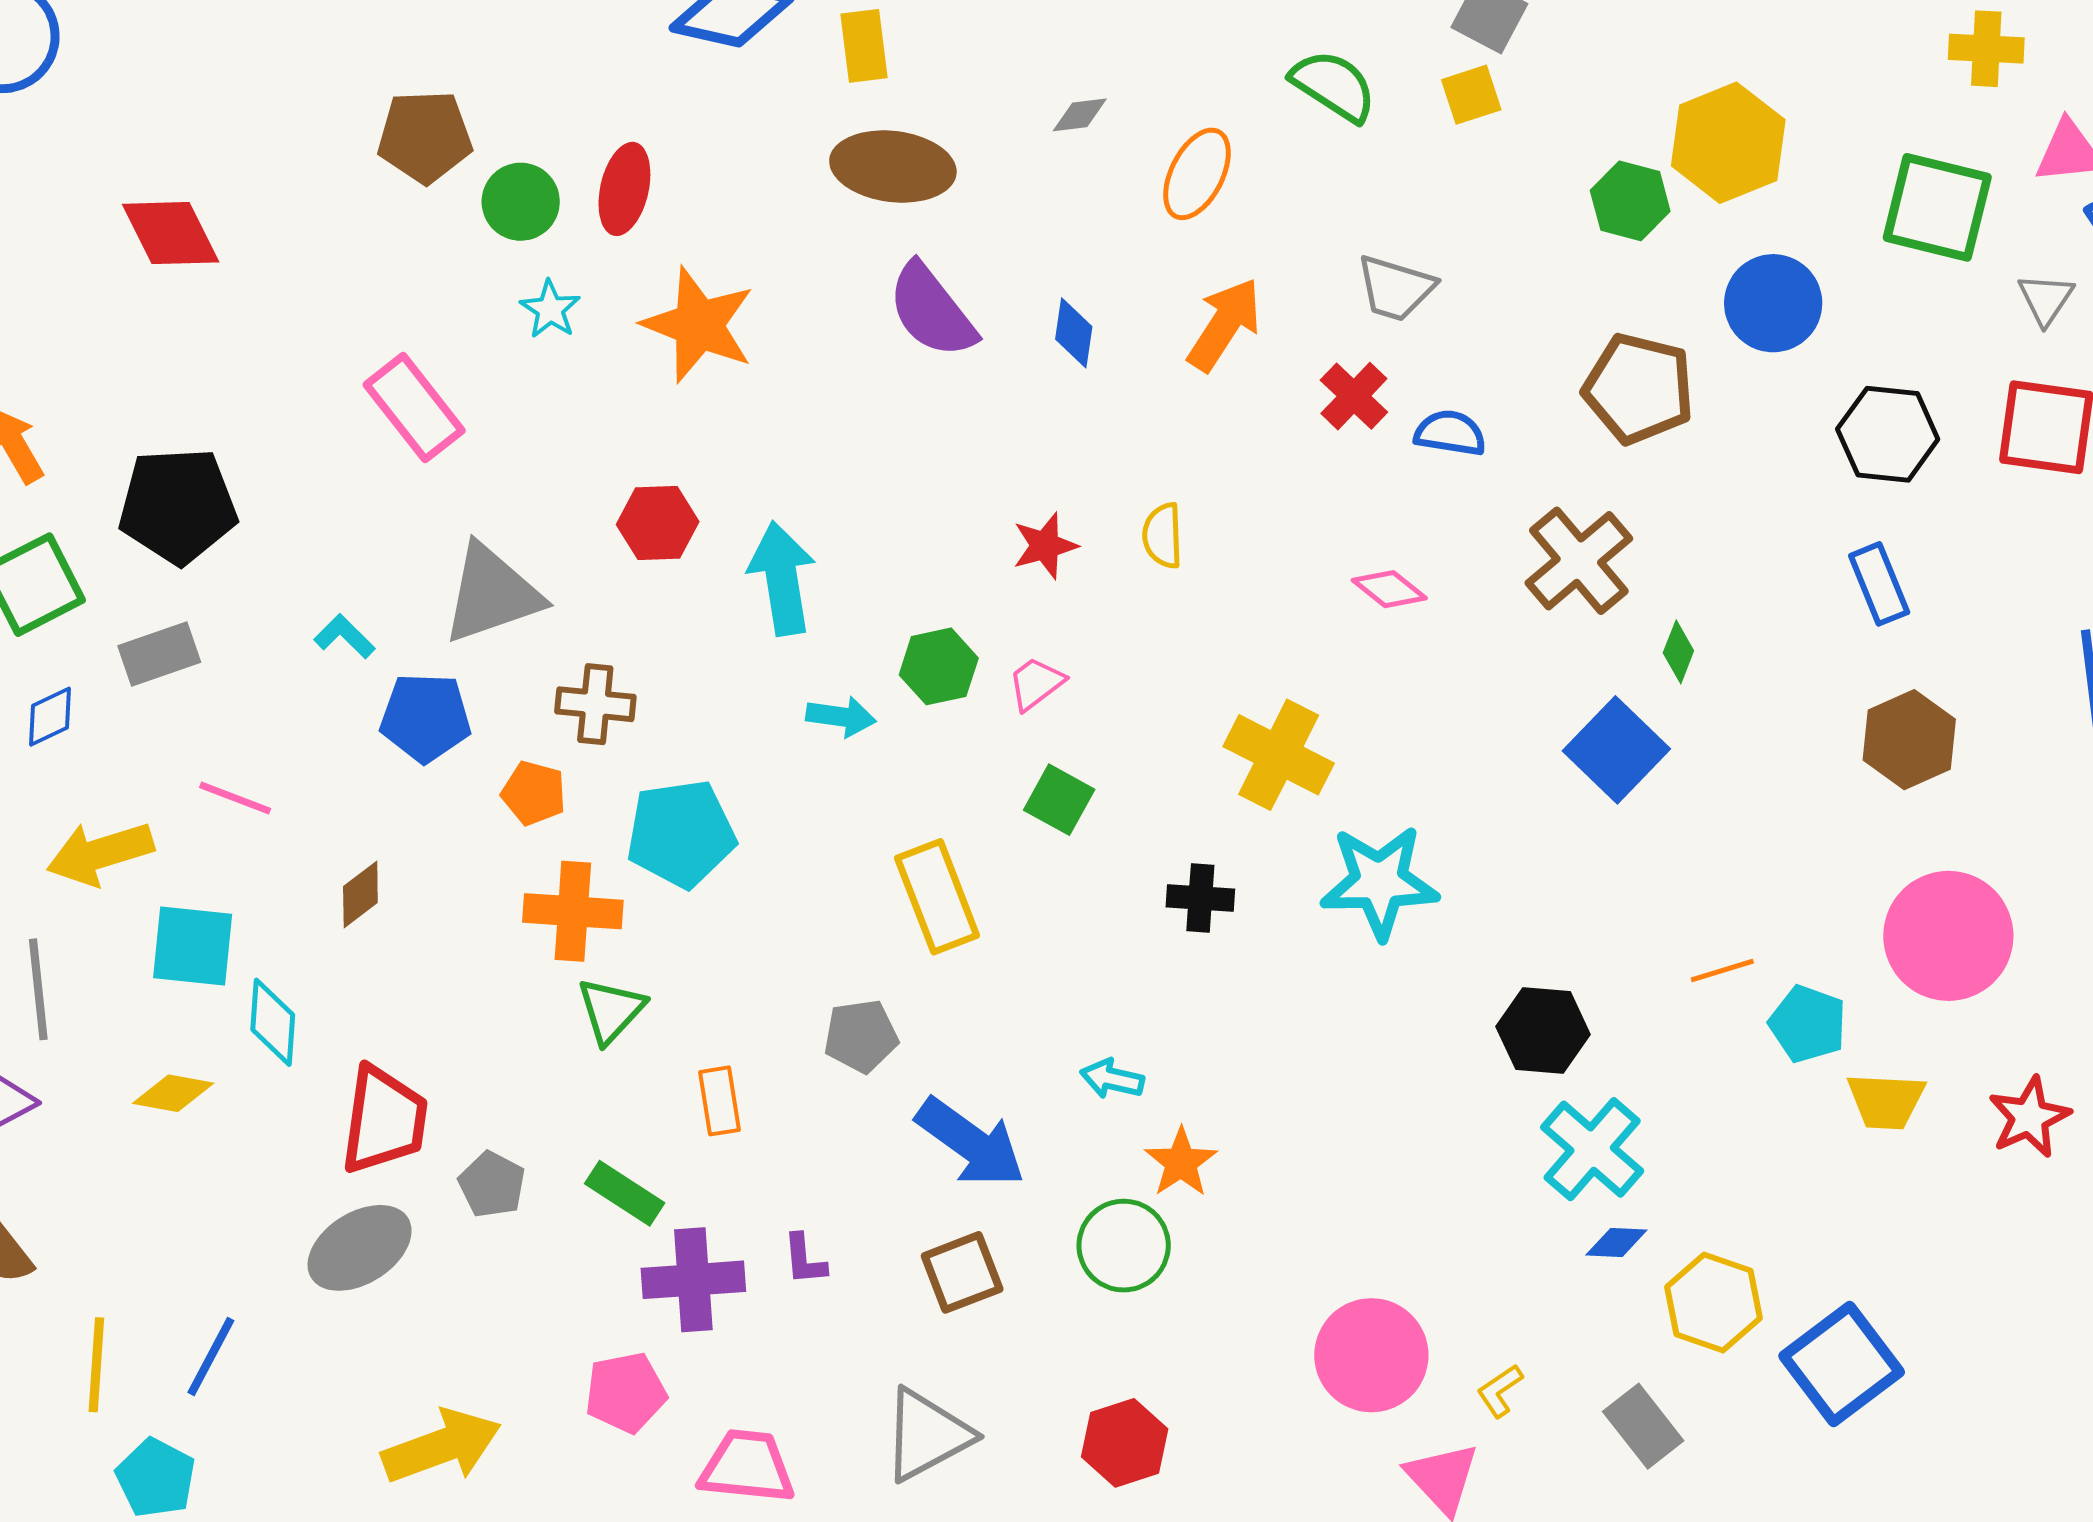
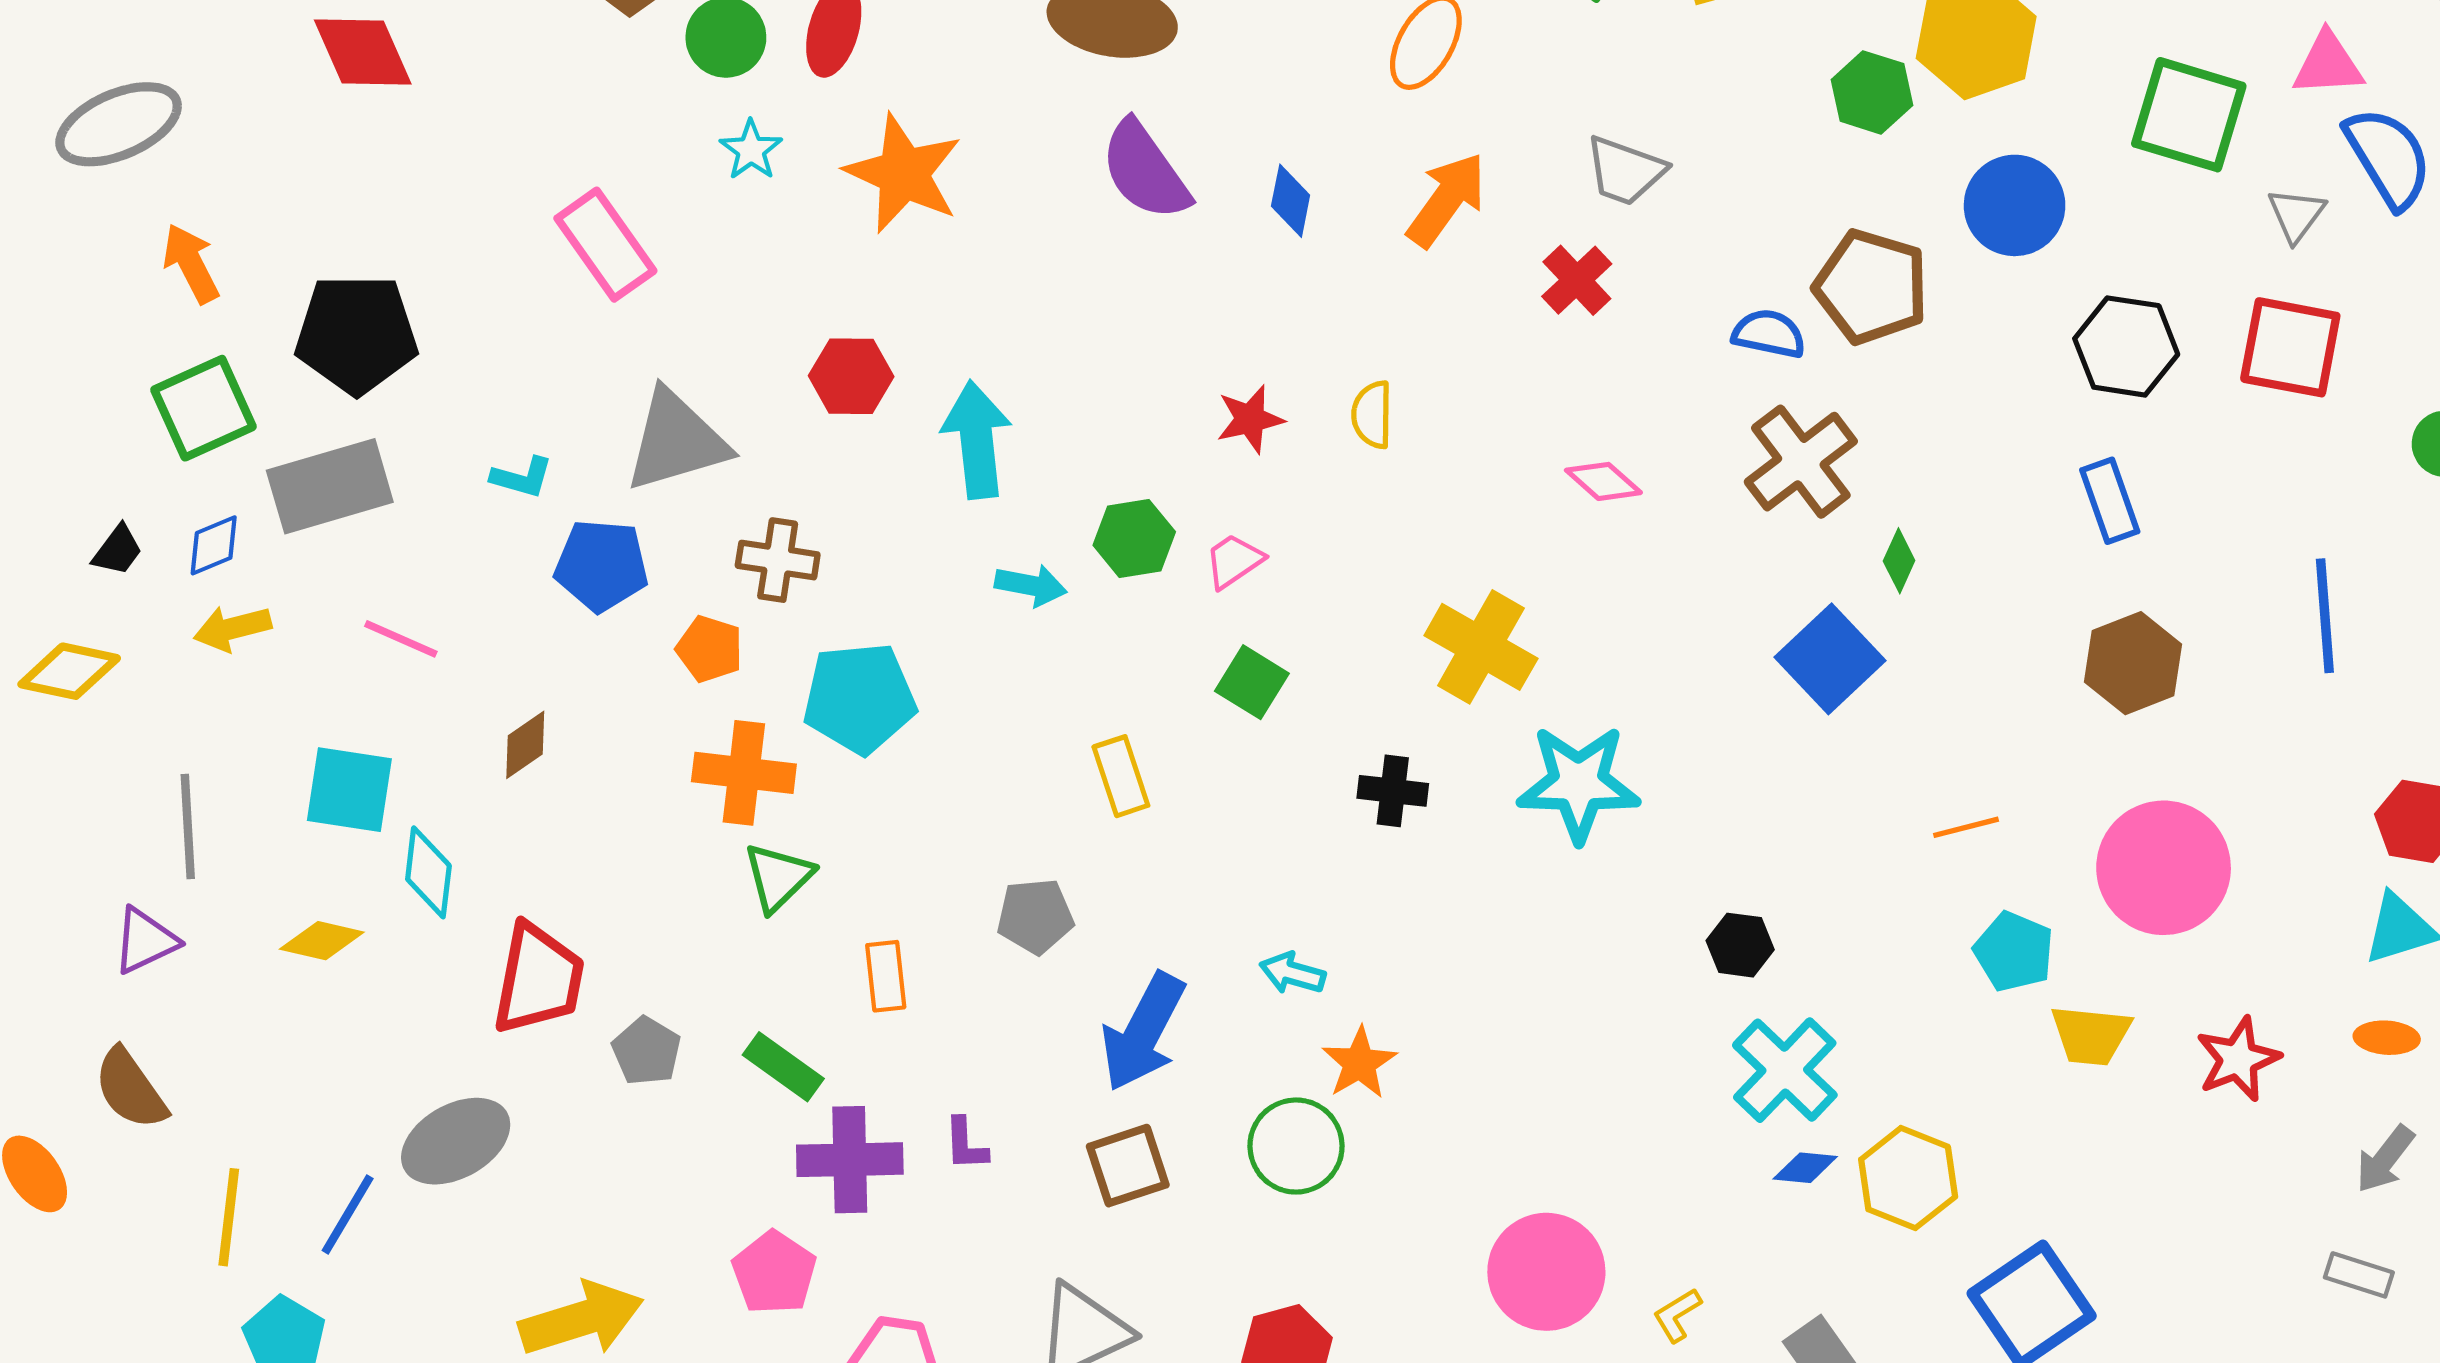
blue semicircle: (1450, 433) -> (1769, 334), moved
cyan L-shape: (344, 636) -> (522, 477), turned 148
gray rectangle: (159, 654) -> (330, 486), size x1.5
yellow arrow: (100, 853) -> (232, 628), moved, size x0.7
yellow rectangle: (937, 897) -> (1121, 776), size x0.7
orange line: (1722, 970) -> (1966, 827), moved
black hexagon: (1543, 1030) -> (1740, 945), size x0.7
blue arrow: (971, 1143) -> (1143, 1032), turned 79
gray ellipse: (360, 1248) -> (456, 1141), moved
yellow hexagon: (1714, 1302) -> (1908, 1178), moved
pink pentagon: (626, 1393) -> (774, 1273), turned -30

